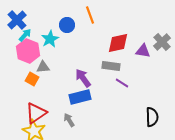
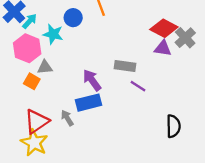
cyan arrow: (25, 35) -> (30, 21), moved
cyan star: (50, 39) -> (53, 34), turned -30
red diamond: (118, 43) -> (164, 28), moved, turned 40
gray arrow: (69, 120) -> (67, 118), moved

